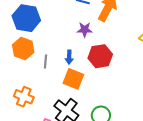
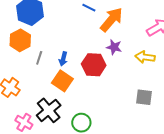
purple star: (85, 30) -> (114, 47), moved

